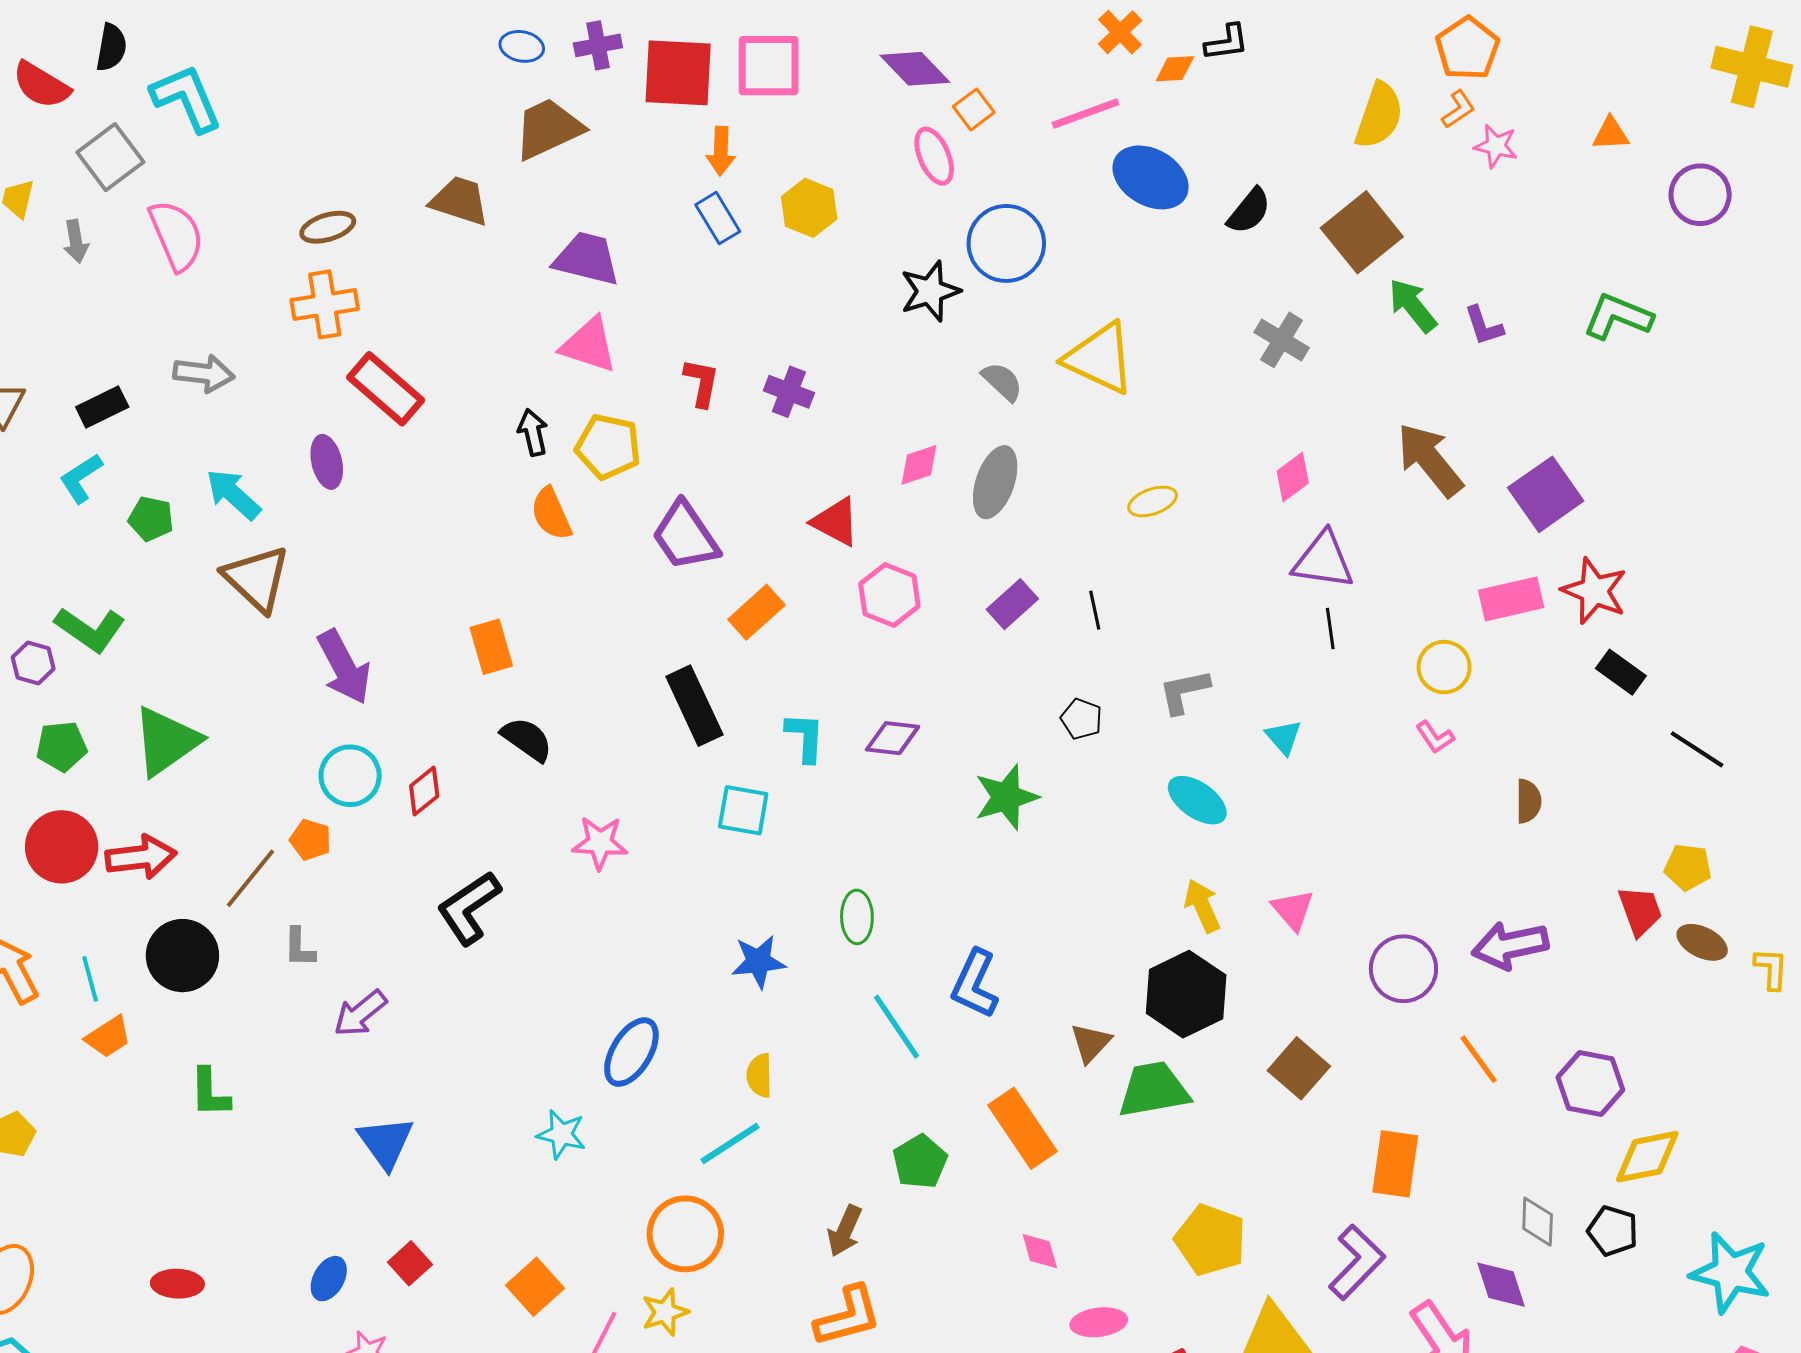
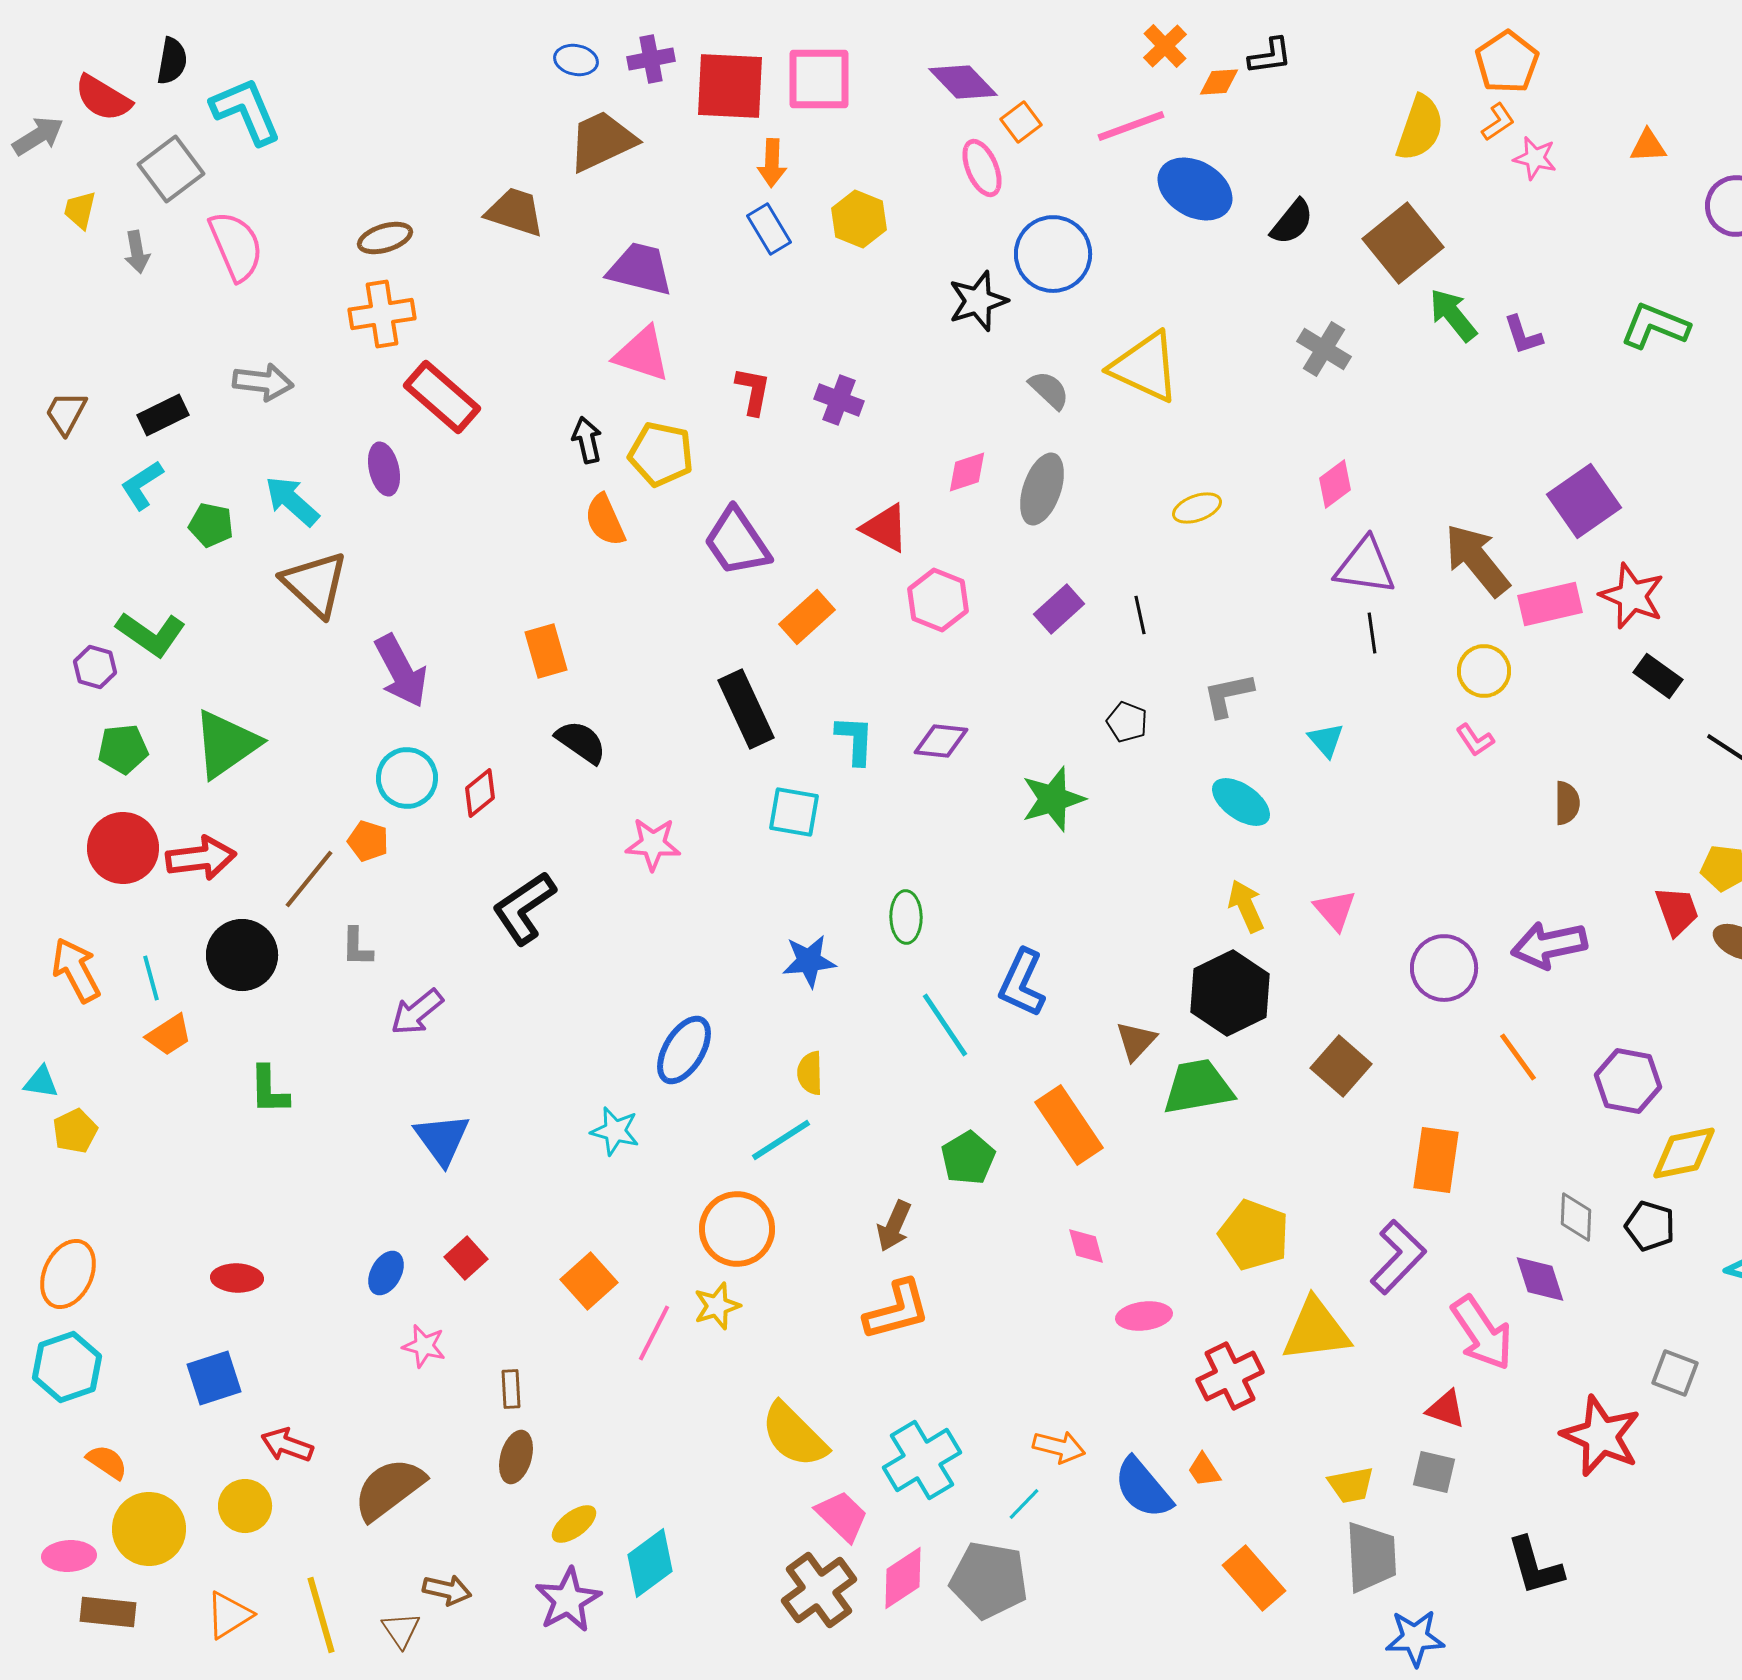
brown arrow: (1430, 460) -> (1477, 560), moved

